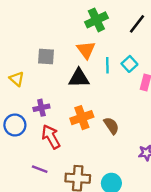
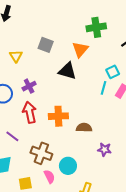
cyan line: (107, 65) -> (103, 88), moved
purple cross: (41, 108) -> (29, 86), turned -32
orange cross: (82, 118) -> (58, 116), moved
brown semicircle: (111, 126) -> (84, 128), moved, turned -70

